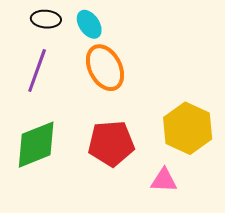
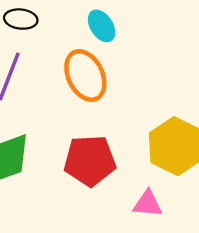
cyan ellipse: (89, 24) -> (102, 26), moved

